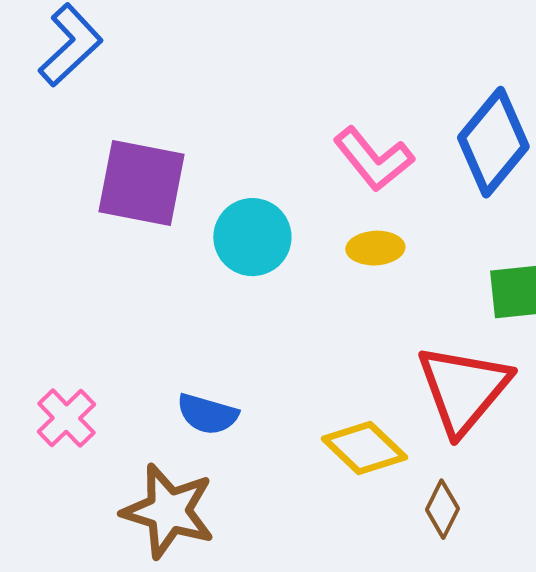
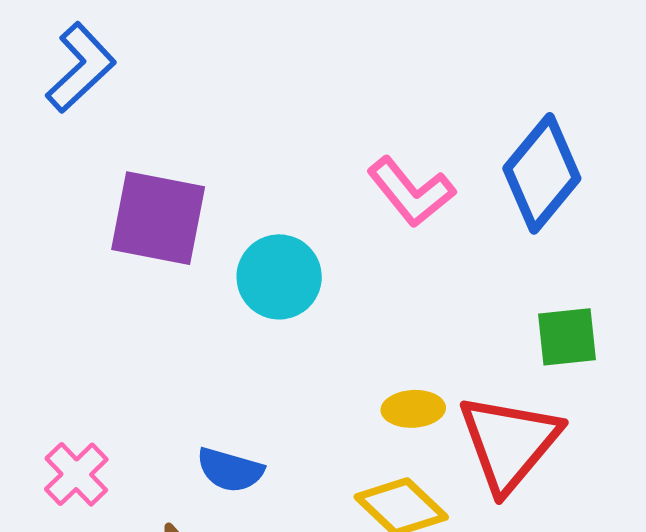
yellow ellipse: (375, 248) -> (413, 409), moved

